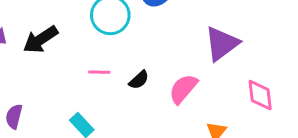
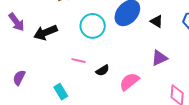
purple triangle: (222, 44) -> (159, 58), size x0.7

